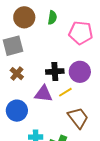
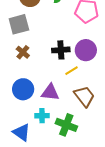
purple triangle: (43, 94) -> (50, 92), moved

